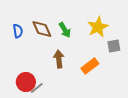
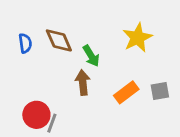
green arrow: (65, 30) -> (91, 56), moved
gray square: (114, 46) -> (160, 91), moved
gray line: (37, 88) -> (52, 123), turned -32

